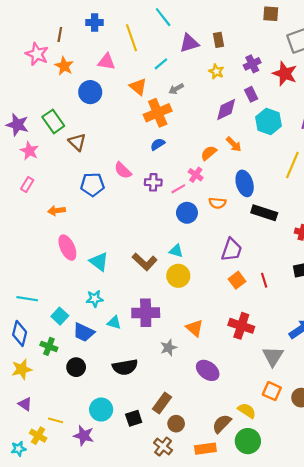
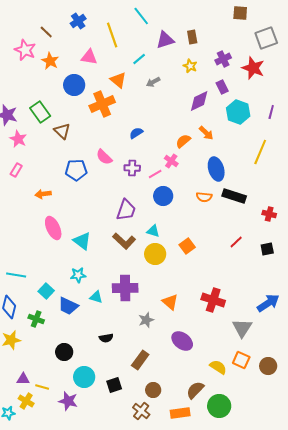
blue cross: (95, 23) -> (78, 21), turned -35
brown line: (60, 34) -> (46, 32), turned -56
orange cross: (158, 113) -> (102, 104), moved
orange semicircle: (217, 203) -> (204, 197), moved
purple trapezoid: (232, 250) -> (126, 210), moved
orange square: (237, 280) -> (187, 246), moved
red line: (264, 280) -> (236, 242), moved, turned 64
black circle: (76, 367) -> (64, 352), moved
black semicircle: (125, 367) -> (106, 338), size x0.6
brown rectangle: (162, 403) -> (140, 360), moved
purple triangle: (25, 404) -> (23, 379), moved, turned -32
yellow semicircle: (247, 411) -> (218, 367), moved

